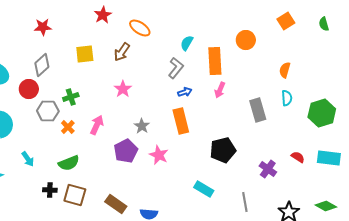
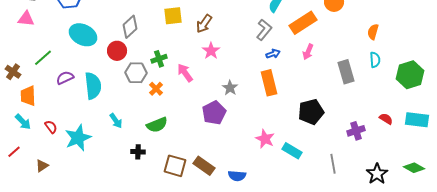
brown arrow: (122, 52) -> (204, 24), moved
orange rectangle: (215, 61) -> (303, 23), turned 60
pink arrow: (97, 125) -> (185, 73), moved, turned -60
pink star: (159, 155) -> (265, 139), moved
purple cross: (268, 169) -> (356, 131), turned 36
brown square: (75, 195) -> (175, 166), moved

